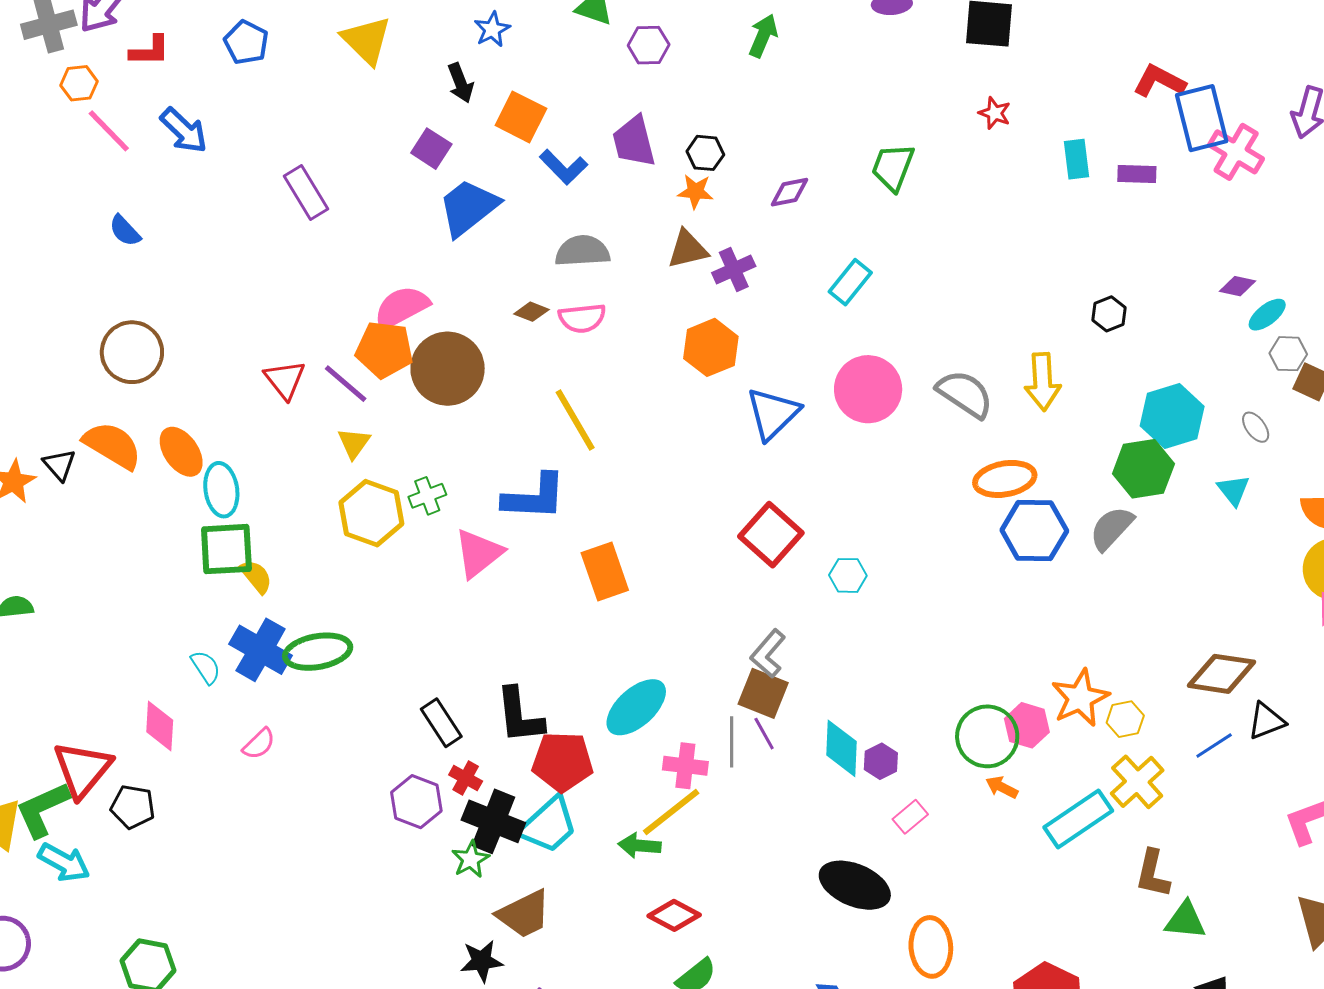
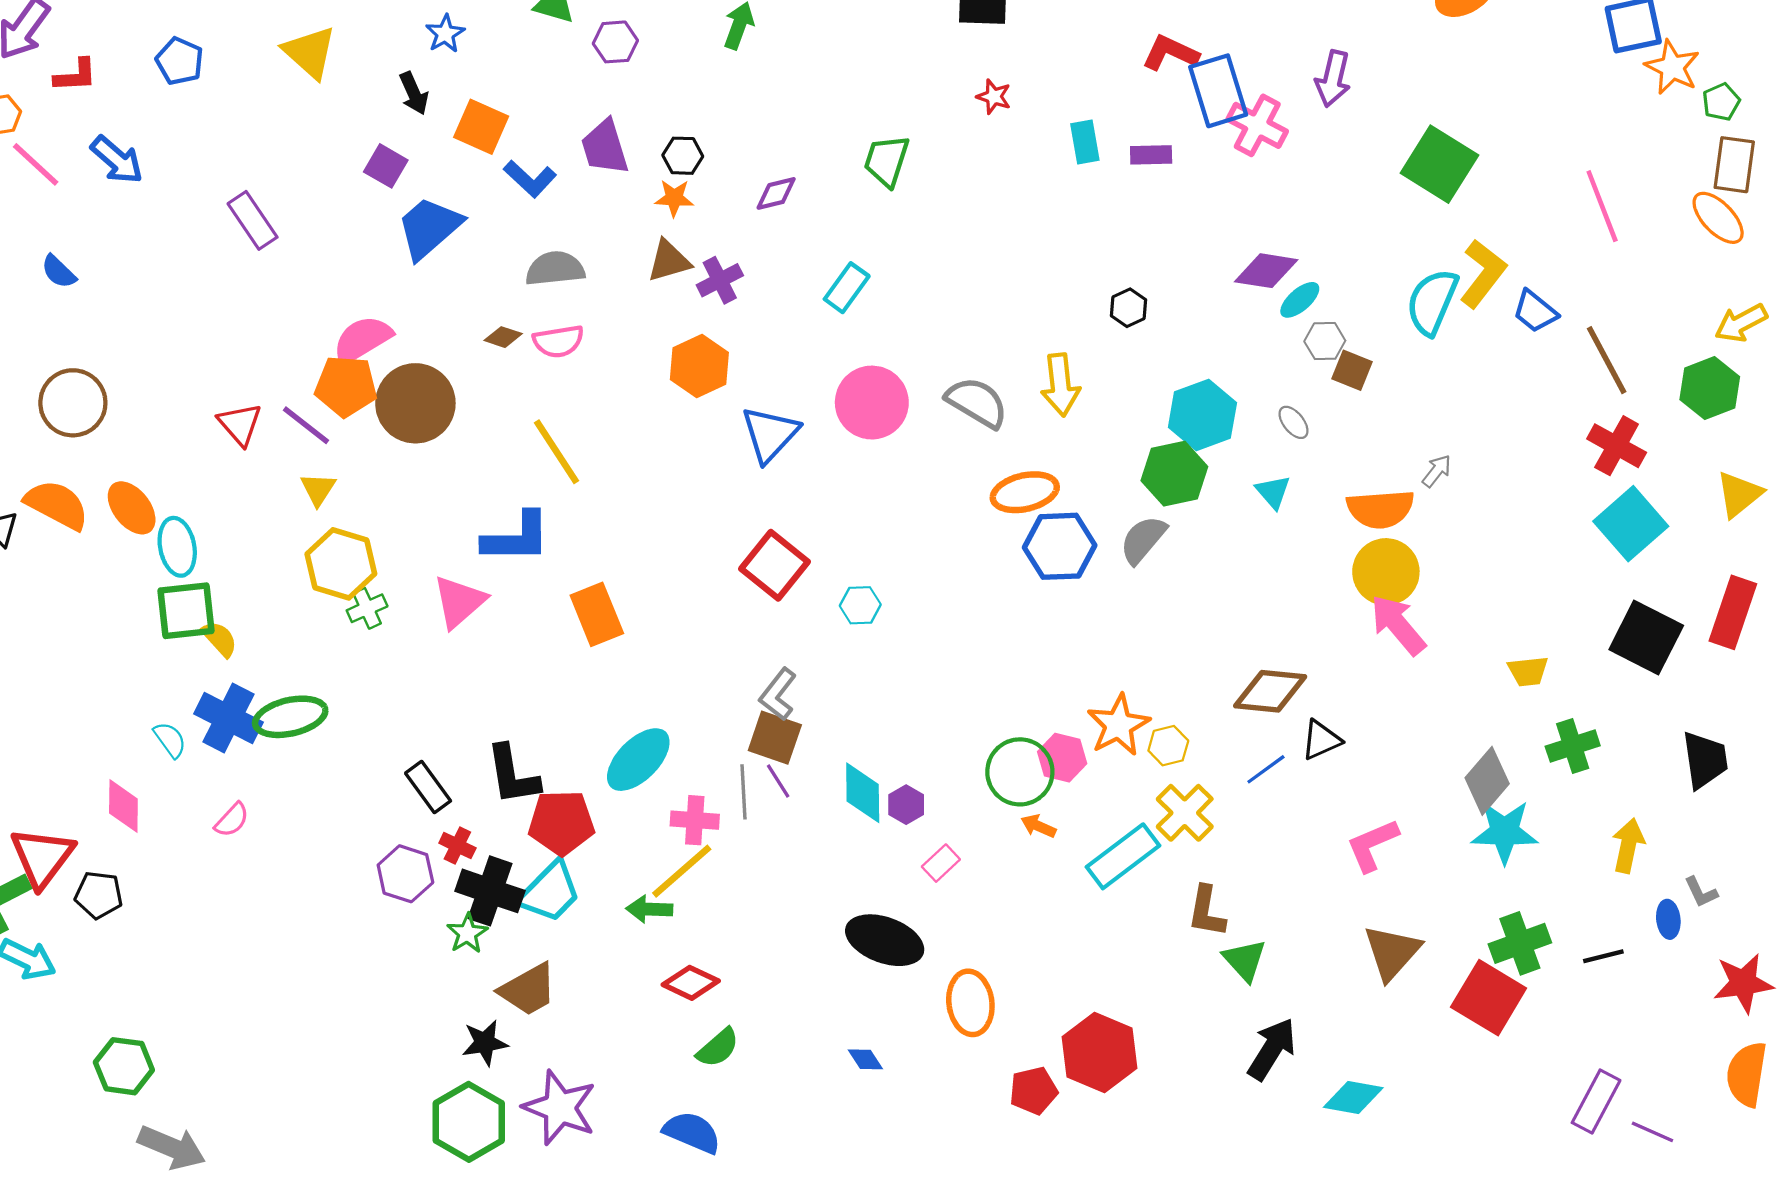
purple diamond: (1237, 286) -> (1266, 271), size x1.6
green cross: (427, 496) -> (367, 608), moved
green triangle: (1185, 920) -> (1245, 960), turned 45

